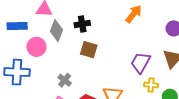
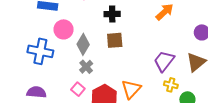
gray diamond: (57, 31) -> (83, 44), moved
brown square: (89, 50) -> (115, 40), turned -30

